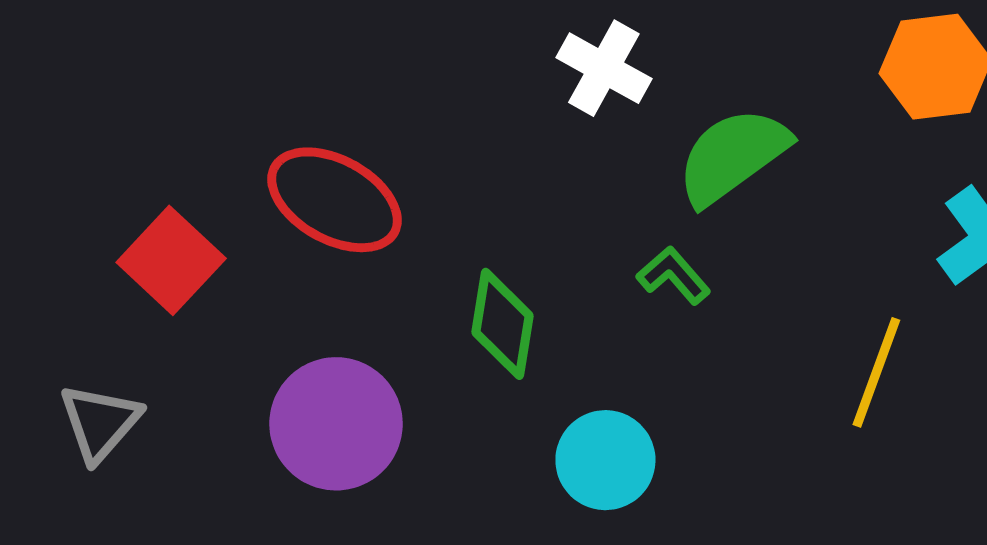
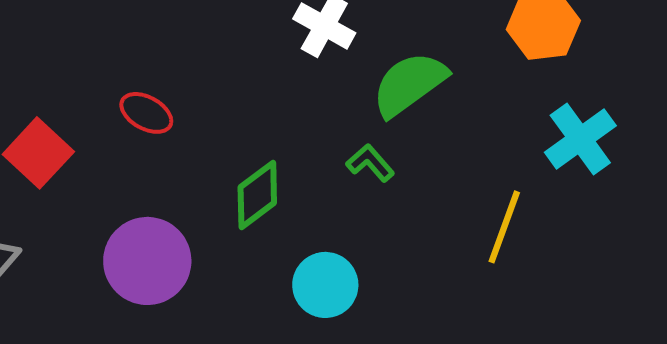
red ellipse: (335, 200) -> (146, 113), size x0.6
green diamond: (503, 324) -> (257, 195), turned 44

